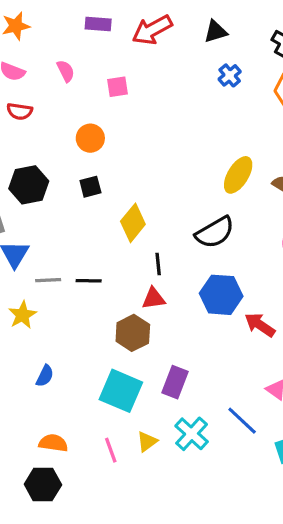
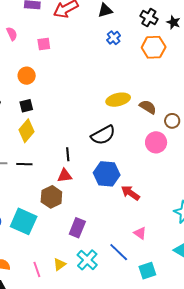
yellow ellipse: (238, 175) -> (118, 100), turned 45
yellow diamond: (133, 223) -> (26, 131), moved
cyan square: (121, 391) -> (24, 221), moved

